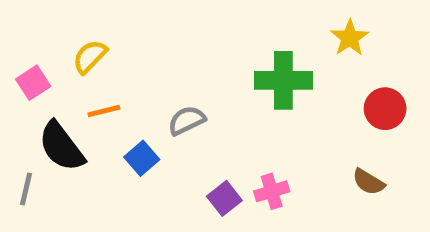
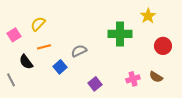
black semicircle: (61, 146) -> (26, 62), size x0.7
gray line: (26, 189) -> (11, 80), turned -40
pink cross: (272, 191) -> (133, 79), moved

